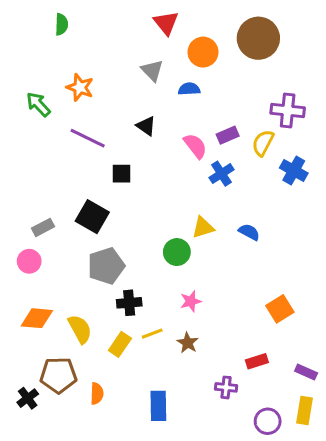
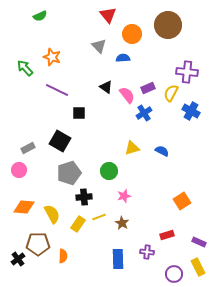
green semicircle: (61, 24) -> (40, 16), turned 64
black triangle: (146, 126) -> (106, 87), moved
green circle: (177, 252) -> (109, 171), moved
blue rectangle: (158, 406) -> (118, 259), moved
yellow rectangle: (305, 410) -> (198, 267), turned -36

